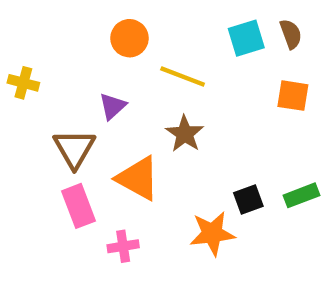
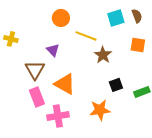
purple triangle: (113, 106) -> (53, 50), turned -32
brown star: (185, 134) -> (103, 55), moved
black square: (248, 200) -> (116, 85), moved
pink cross: (123, 246) -> (58, 116), size x1.5

